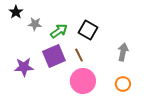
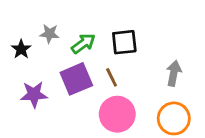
black star: (16, 12) -> (21, 49), moved
black square: (88, 30) -> (124, 42), turned -36
orange circle: (123, 84) -> (174, 118), size x1.5

